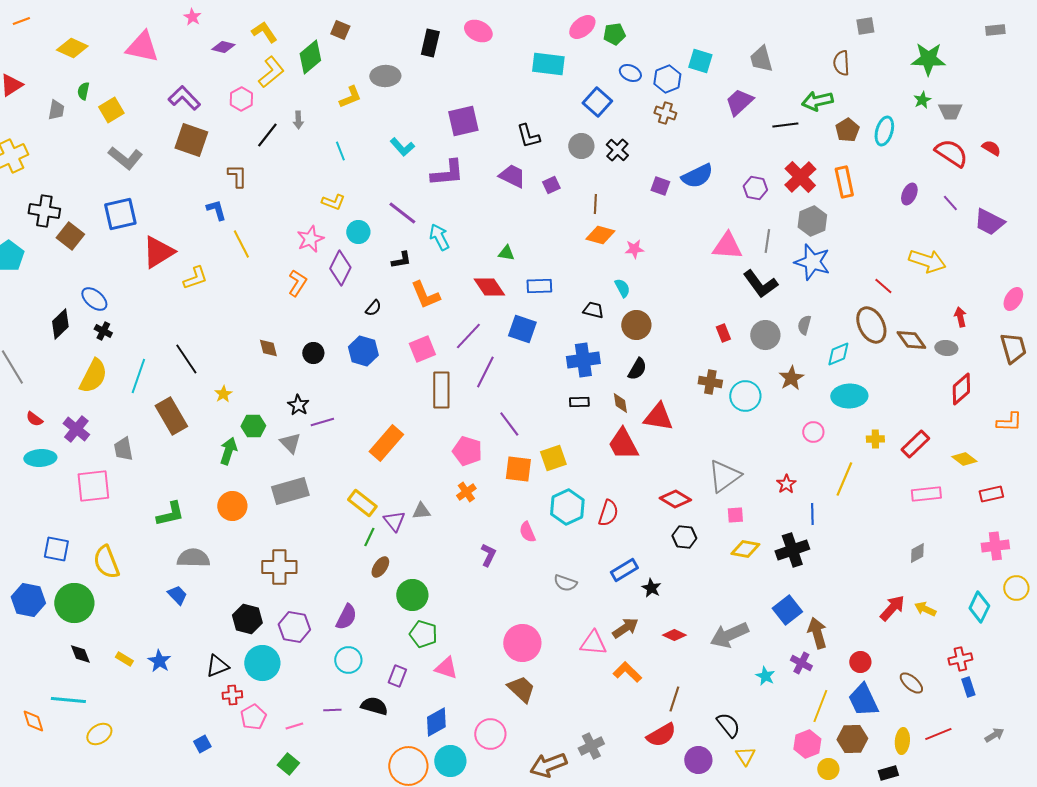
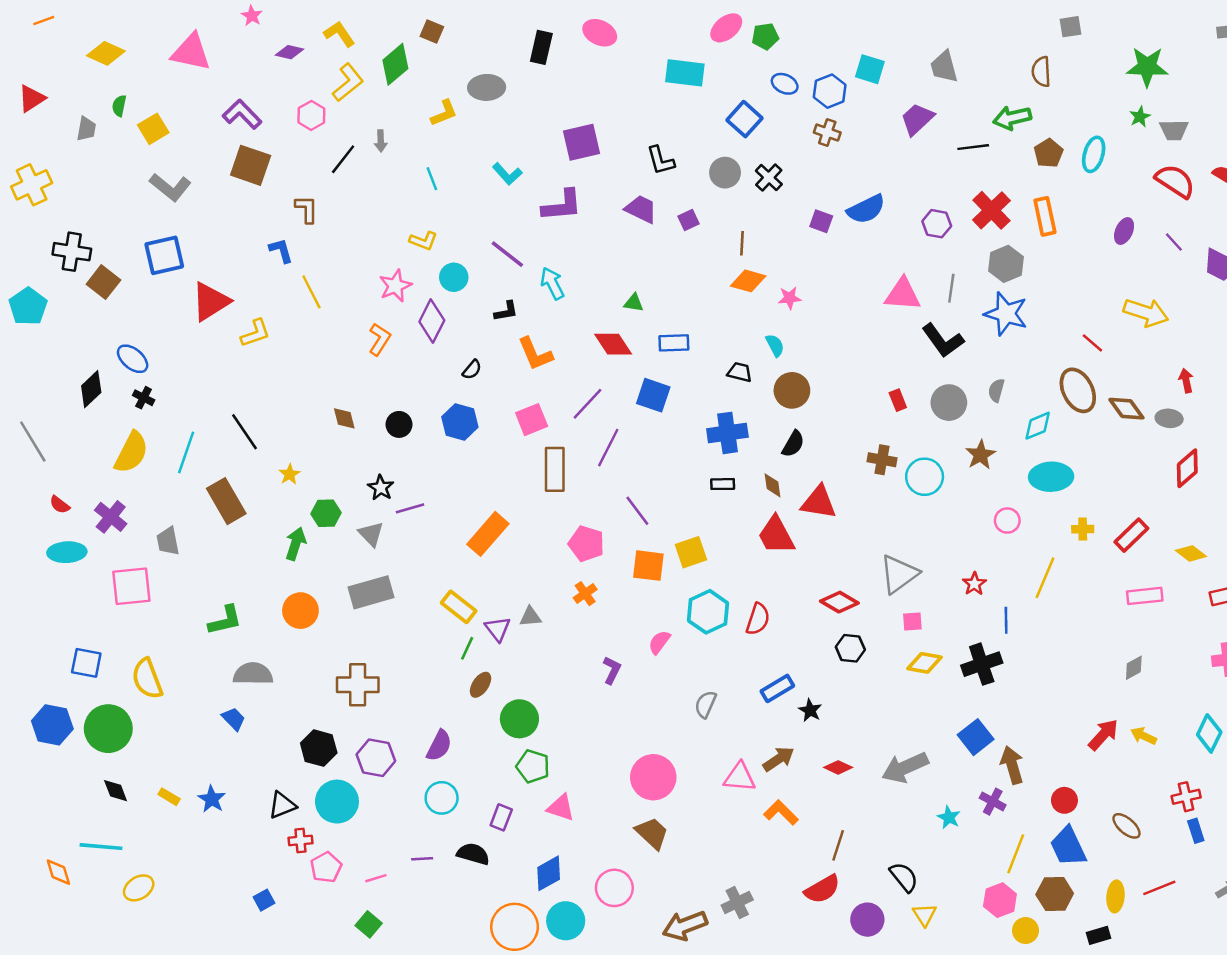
pink semicircle: (527, 532) -> (659, 642), turned 60
gray semicircle: (565, 583) -> (706, 704), turned 95

